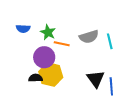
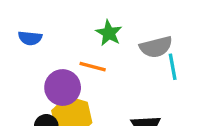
green star: (48, 32) -> (109, 33), moved
gray semicircle: (89, 37) -> (156, 47), moved

